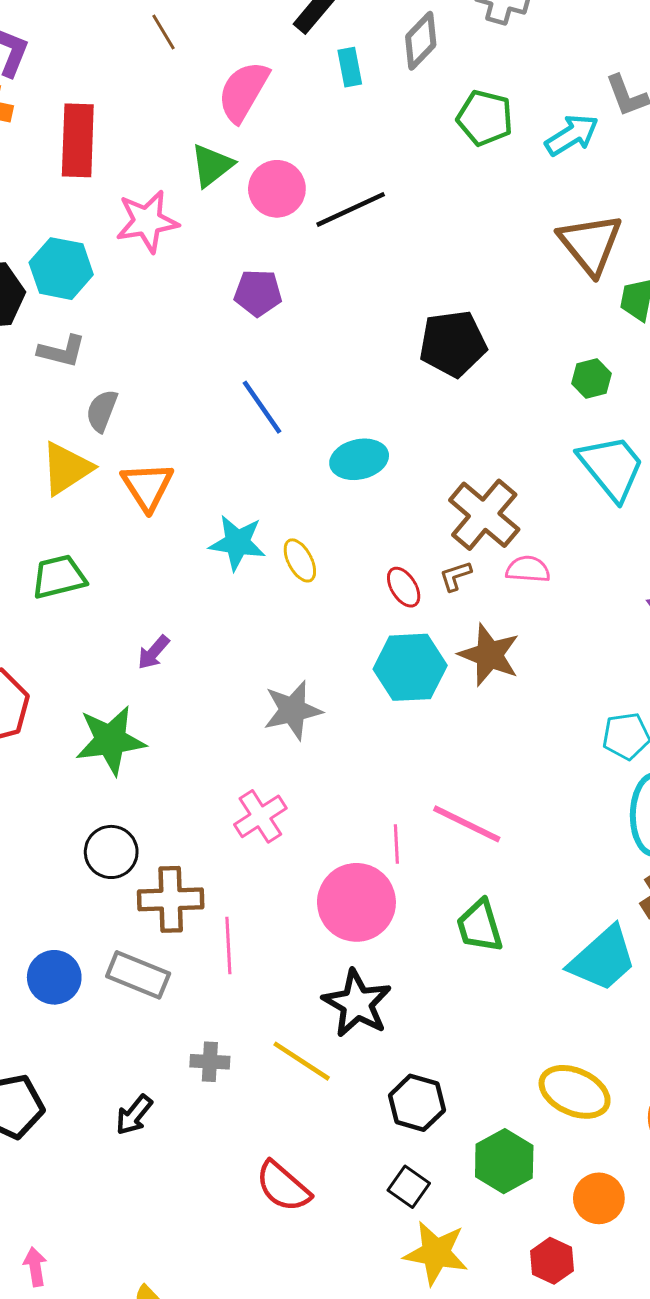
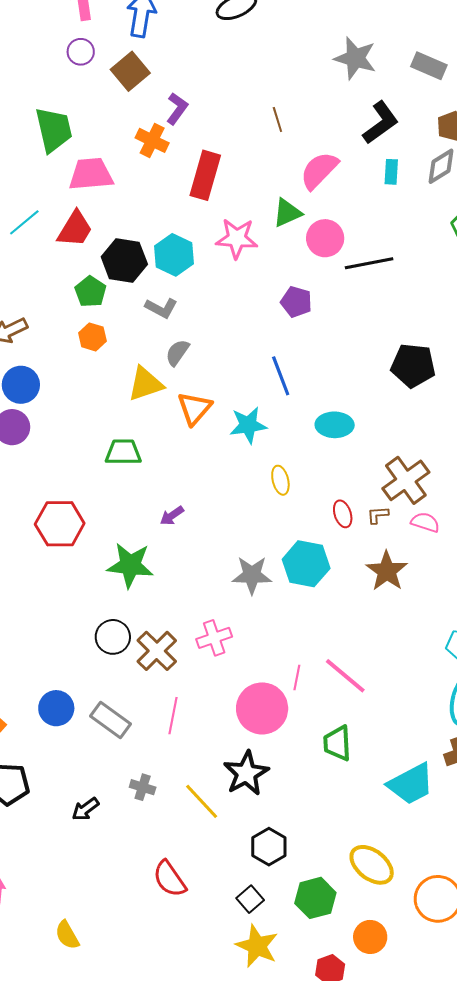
cyan star: (237, 543) -> (248, 425), moved, turned -30
cyan hexagon: (410, 667) -> (306, 564), moved
brown cross: (171, 899) -> (157, 651), moved, turned 33

